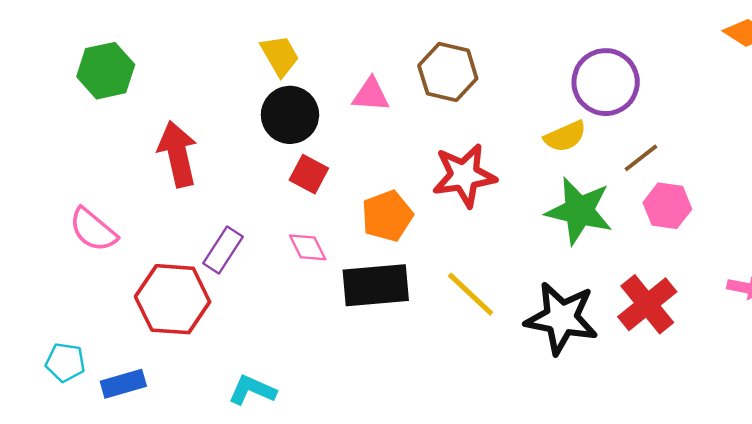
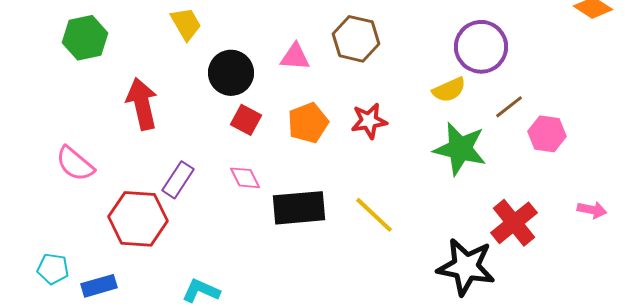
yellow trapezoid: (280, 56) -> (186, 24), moved
red star: (464, 175) -> (369, 121), size x0.7
pink hexagon: (667, 206) -> (547, 134), moved
orange pentagon: (387, 216) -> (308, 123), moved
black star: (561, 318) -> (466, 267), moved

